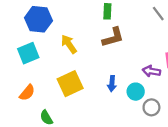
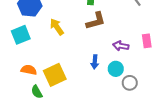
purple arrow: (151, 71) -> (121, 46), moved
yellow square: (70, 84) -> (55, 75), moved
orange semicircle: (27, 93) -> (29, 70), moved, turned -119

